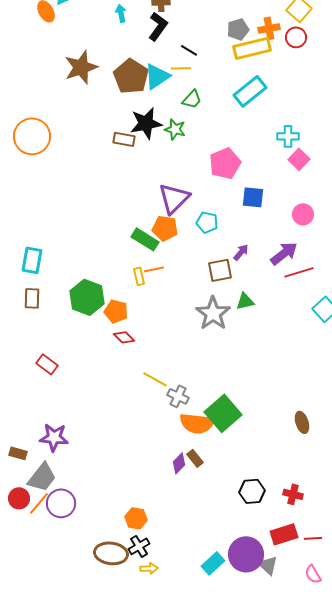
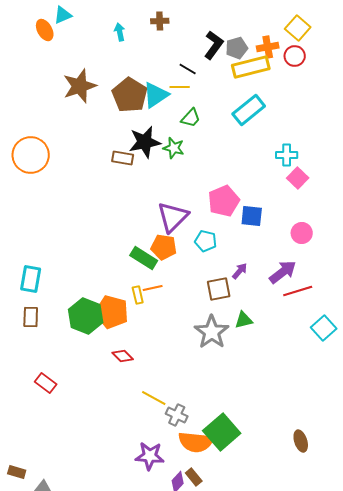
black L-shape: (158, 26) -> (214, 45), moved
pink pentagon: (225, 163) -> (224, 201), moved
orange pentagon: (116, 311) -> (112, 312), moved, size x1.4
purple star: (54, 437) -> (150, 456), moved

